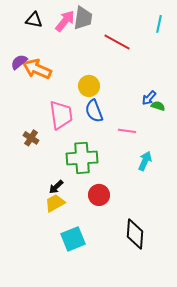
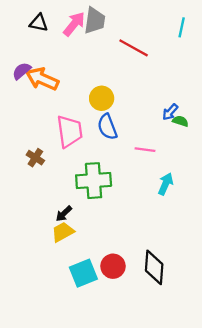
red circle: (99, 195) -> (113, 266), moved

